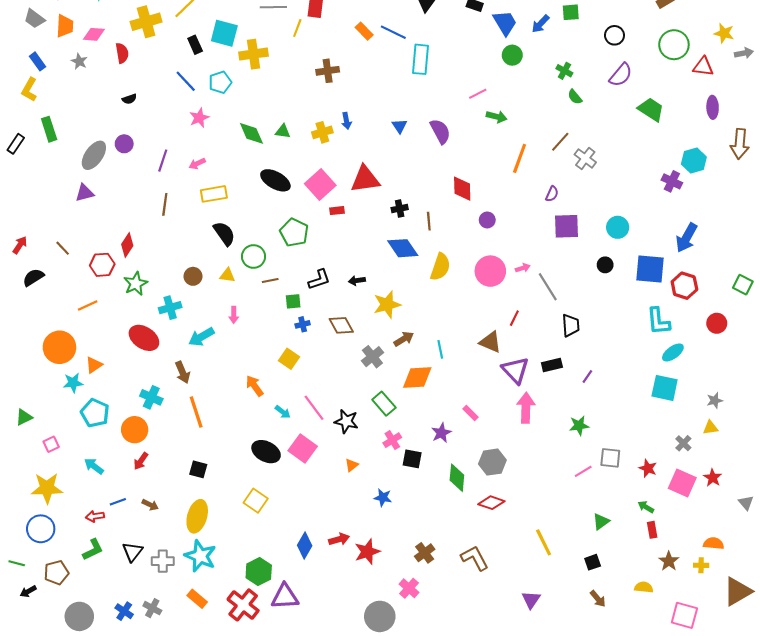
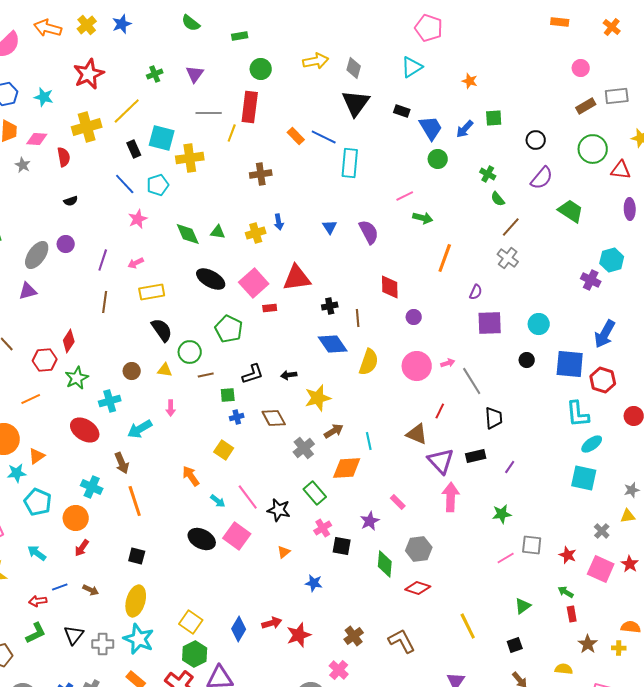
brown line: (560, 142) -> (511, 227), moved
yellow square: (256, 501) -> (191, 622), moved

